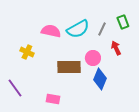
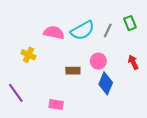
red arrow: (116, 48) -> (133, 62), moved
brown rectangle: (69, 67) -> (73, 71), size x0.6

